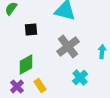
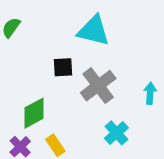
black square: (31, 30) -> (63, 67), moved

